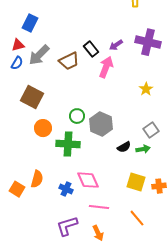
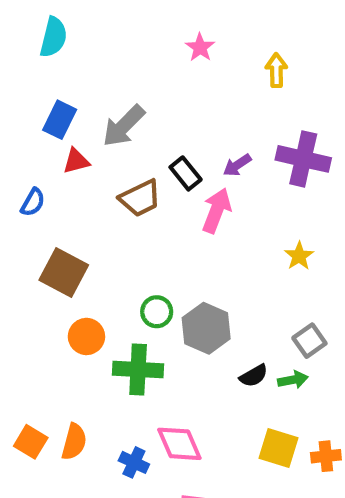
red triangle: (18, 45) -> (76, 161), moved
gray arrow: (39, 55) -> (124, 126), moved
orange square: (17, 189) -> (31, 442), moved

